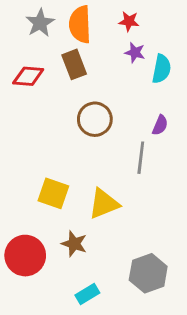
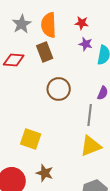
yellow triangle: (104, 204) -> (91, 146), moved

